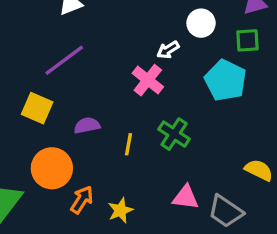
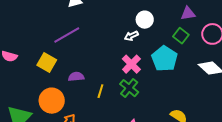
white circle: (201, 23) -> (145, 20), moved
green square: (247, 40) -> (181, 36), turned 35
pink cross: (148, 80) -> (131, 64), moved

